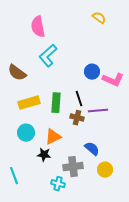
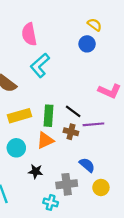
blue circle: (92, 72) -> (87, 44), moved
black line: (79, 99) -> (73, 111), turned -35
orange triangle: (53, 137) -> (45, 140), moved

